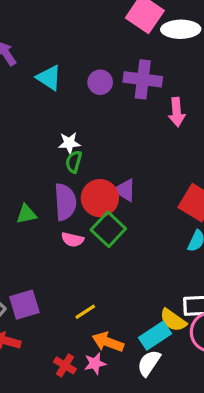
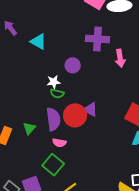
purple circle: (100, 82) -> (73, 65), moved
green semicircle: (74, 162) -> (57, 94), turned -88
green triangle: (26, 214) -> (29, 128), turned -32
green square: (108, 229) -> (53, 165), moved

